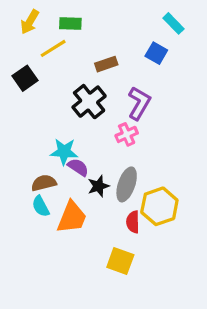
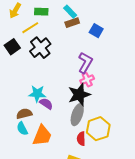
cyan rectangle: (173, 23) -> (70, 12), moved
brown rectangle: (106, 64) -> (72, 23), moved
black cross: (89, 102) -> (40, 48), moved
pink cross: (127, 134) -> (87, 80), moved
black star: (98, 186) -> (79, 95), moved, size x1.6

